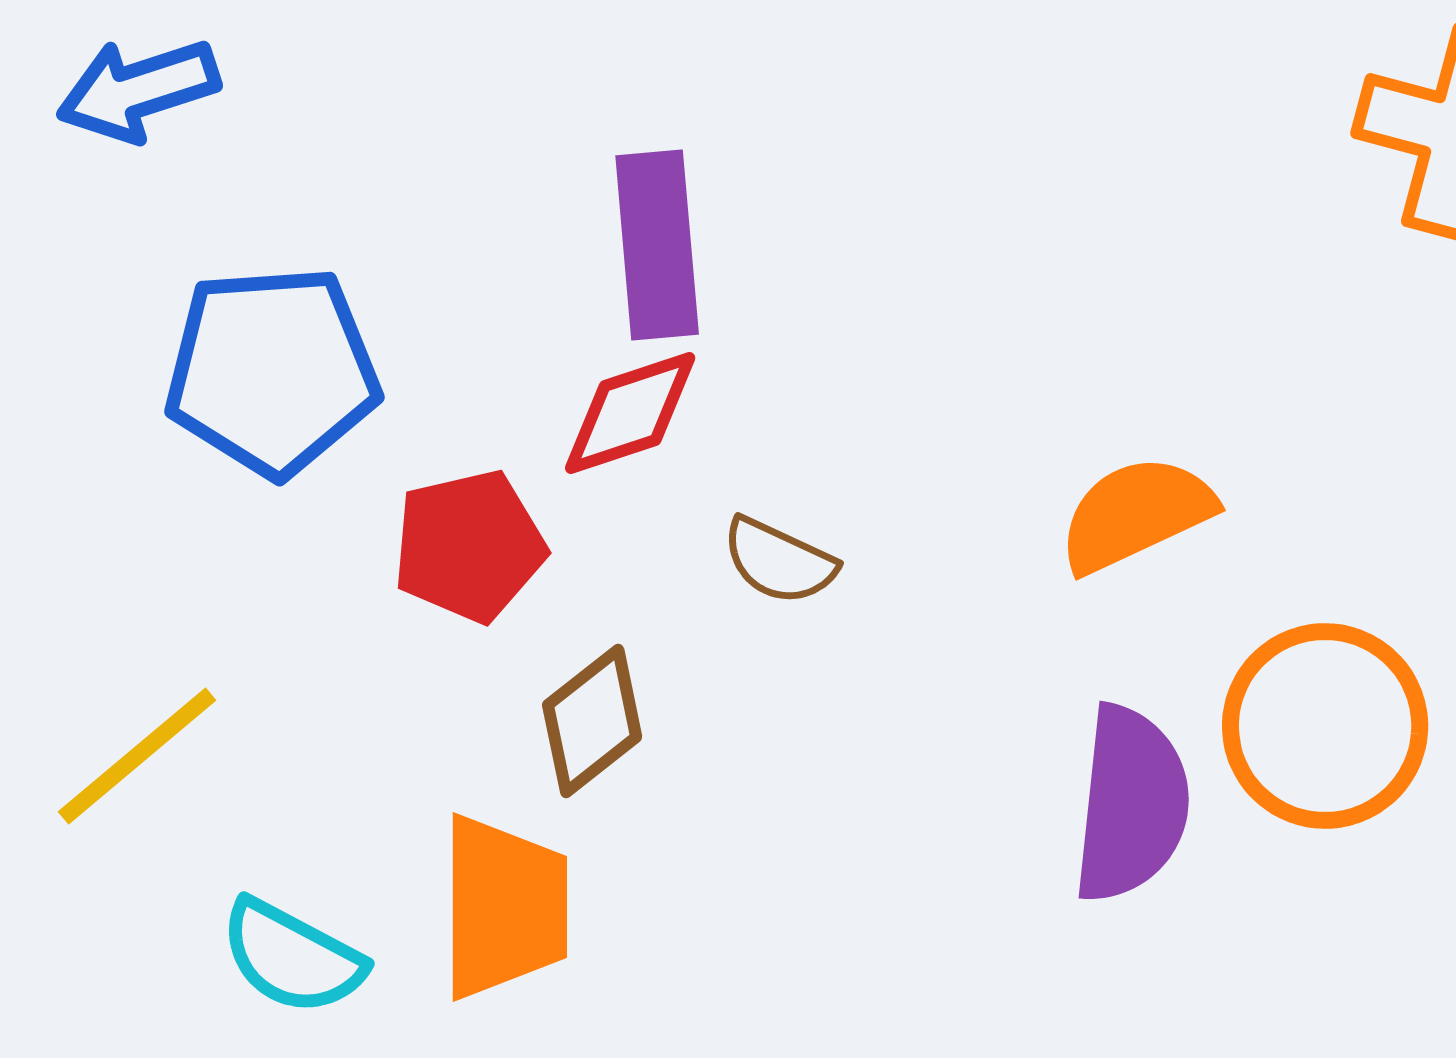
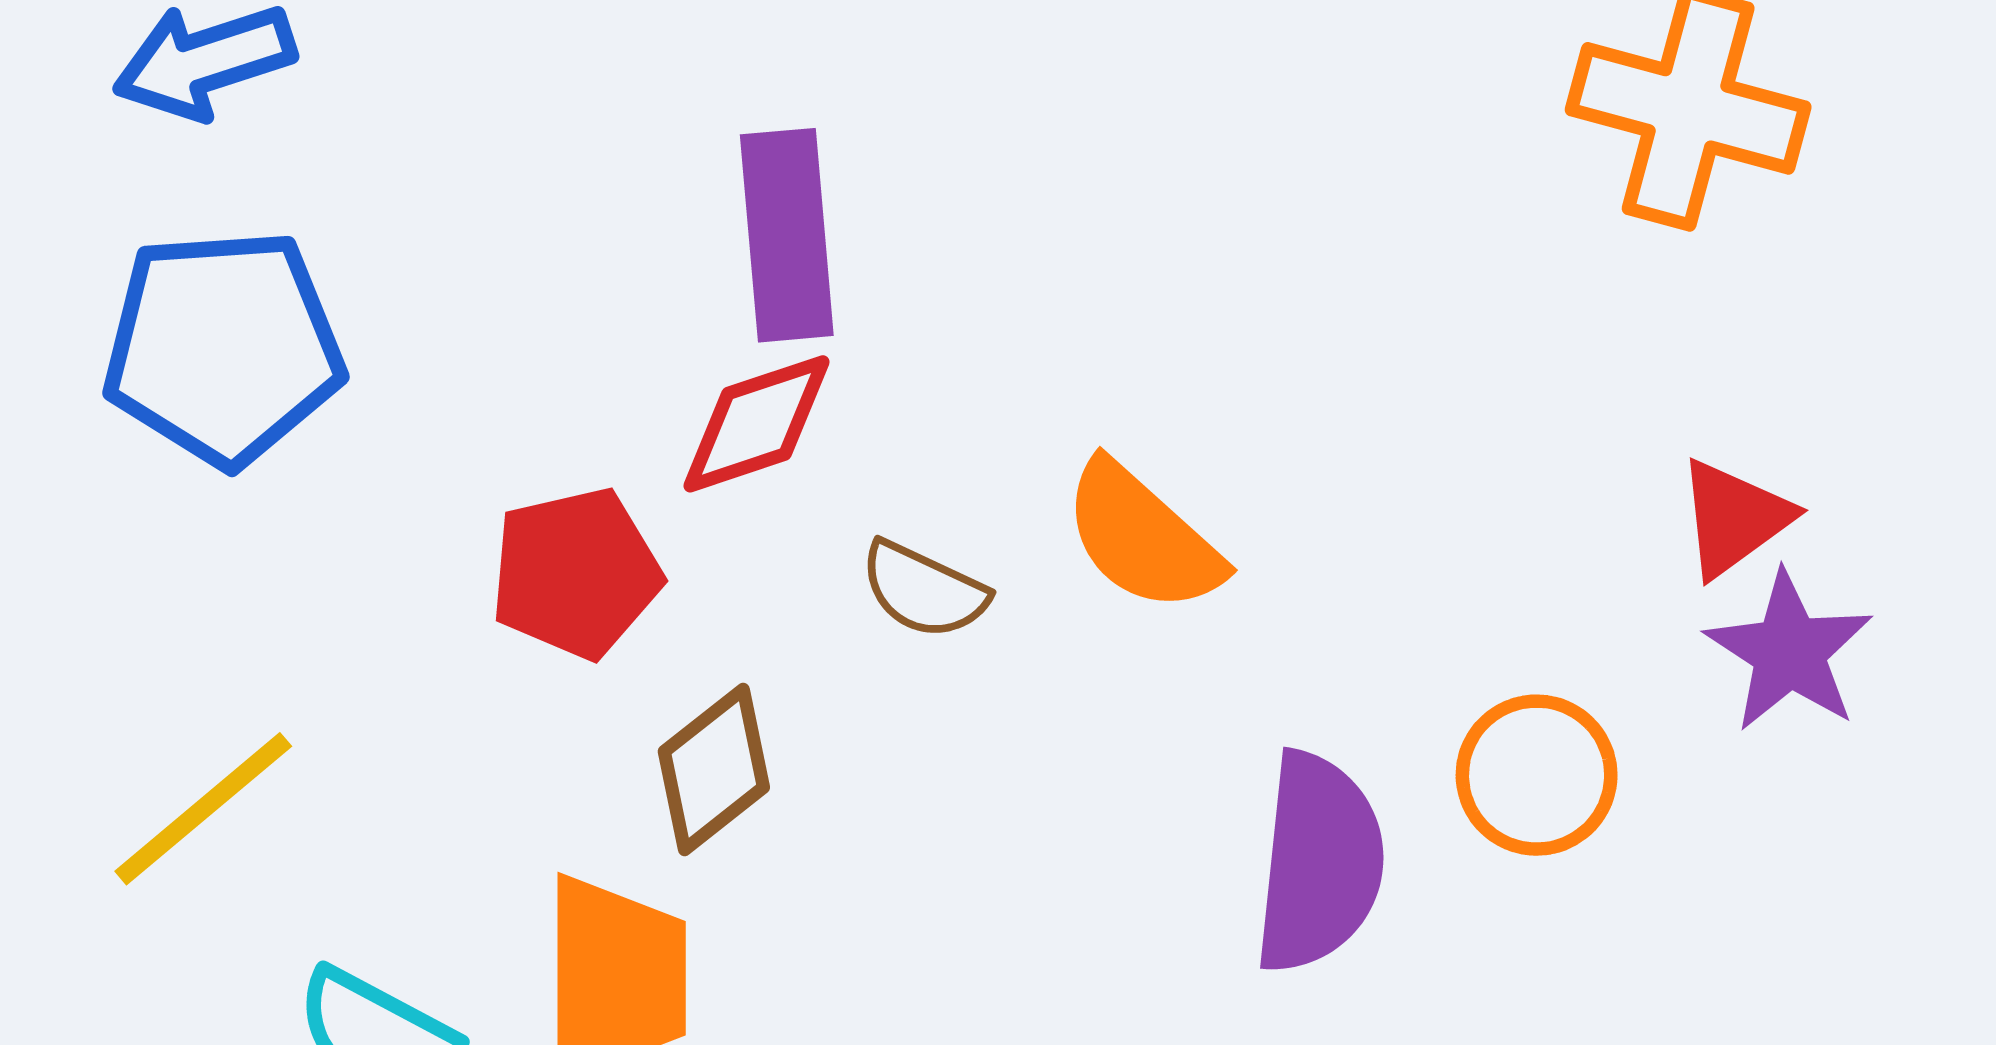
blue pentagon: (272, 371) -> (223, 347), moved
orange semicircle: (1136, 514) -> (1143, 537), moved, turned -113
orange circle: (1325, 726) -> (1537, 775), size x0.7

